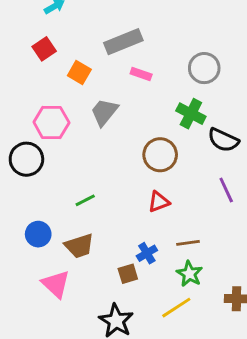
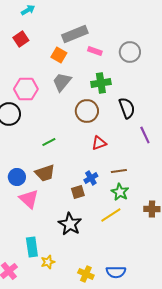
orange square: (79, 72) -> (59, 55), moved
pink rectangle: (141, 74) -> (95, 51), moved
green cross: (191, 114) -> (101, 83), moved, turned -36
black semicircle: (223, 140) -> (127, 108), moved, turned -135
brown circle: (160, 155) -> (87, 111), moved
blue circle: (38, 234) -> (17, 177), moved

